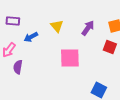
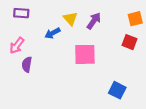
purple arrow: (88, 28) -> (94, 21), moved
blue arrow: (31, 37) -> (53, 33), moved

